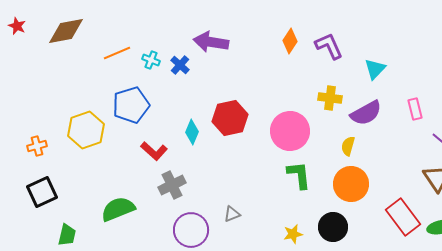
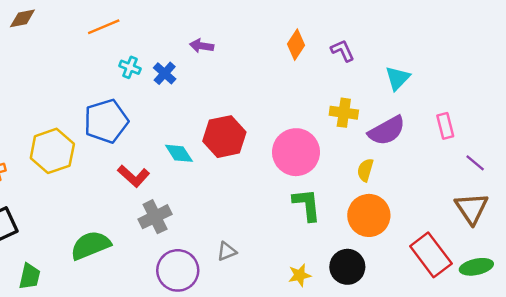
brown diamond: (66, 31) -> (22, 18), moved, size x0.6
purple arrow: (211, 42) -> (202, 46), size x0.6
purple L-shape: (329, 46) -> (343, 51), size x0.7
orange line: (117, 53) -> (104, 27), moved
cyan diamond: (192, 132) -> (179, 153), turned -55

